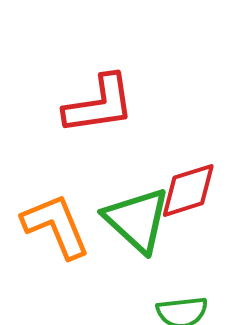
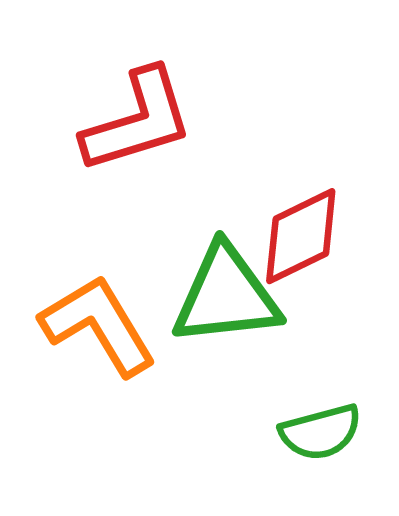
green triangle: (137, 220) -> (226, 296), turned -40

